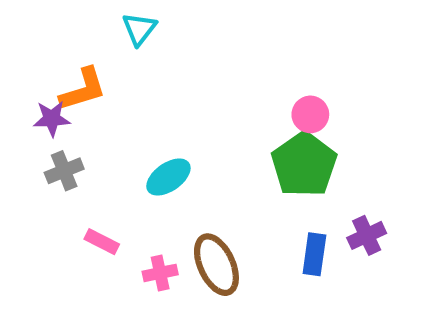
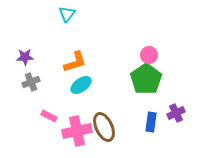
orange L-shape: (83, 89) -> (75, 62), moved
pink cross: (160, 273) -> (77, 131), size x1.8

